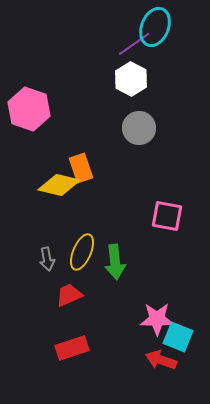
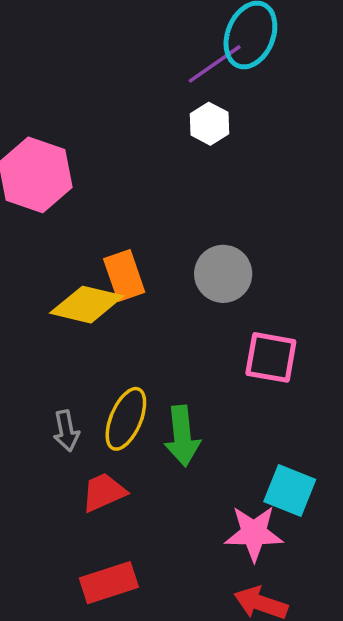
white hexagon: (131, 79) -> (210, 124), size x0.7
gray circle: (139, 128) -> (223, 274), moved
cyan square: (178, 337) -> (290, 491), moved

